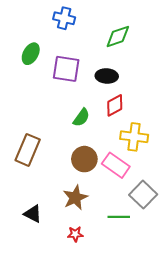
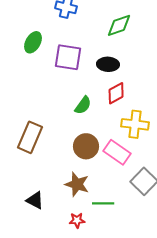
brown star: (75, 198) -> (77, 184), turned -30
green line: (119, 217) -> (103, 203), moved

